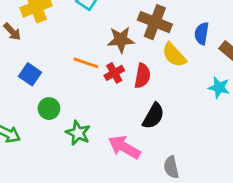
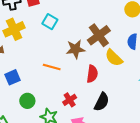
brown cross: (155, 22) -> (99, 35), turned 35
red cross: (114, 73) -> (70, 100), moved
blue square: (30, 74) -> (13, 77), turned 35

